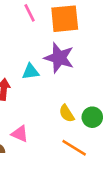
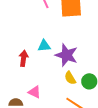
purple star: (59, 58) -> (66, 55), moved

